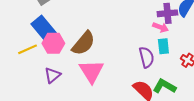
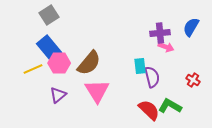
purple cross: (167, 13) -> (160, 33), moved
cyan rectangle: (163, 46) -> (140, 66), moved

